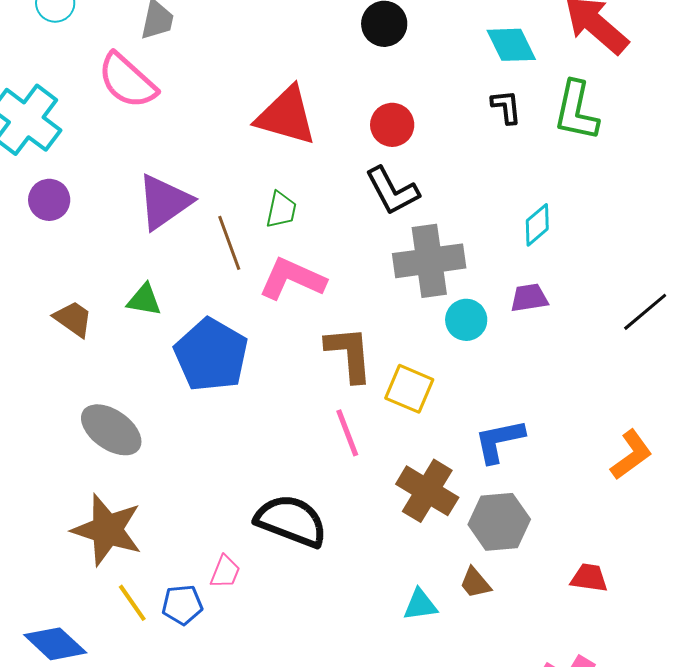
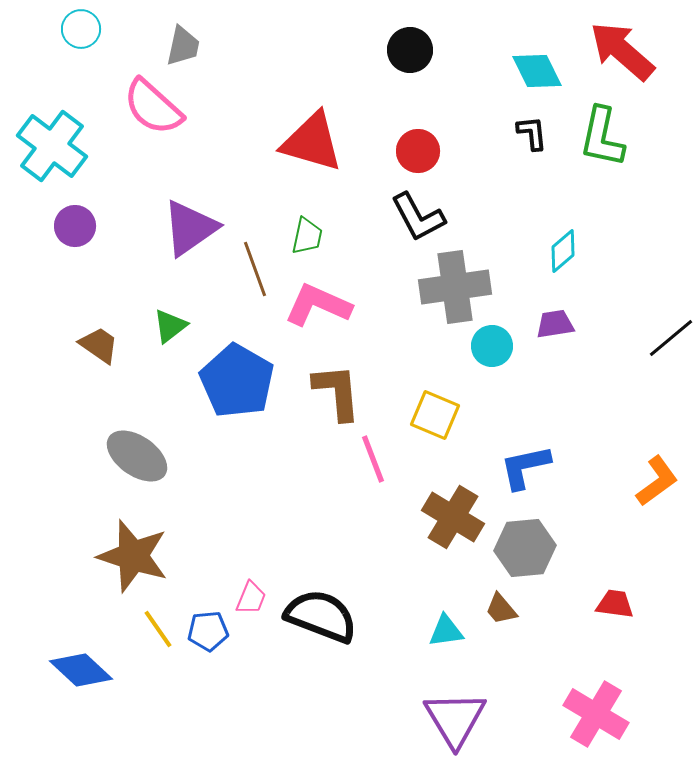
green triangle: (144, 300) -> (170, 326), turned -48
brown L-shape: (349, 354) -> (337, 392), moved
black semicircle: (291, 521) -> (321, 616), moved

